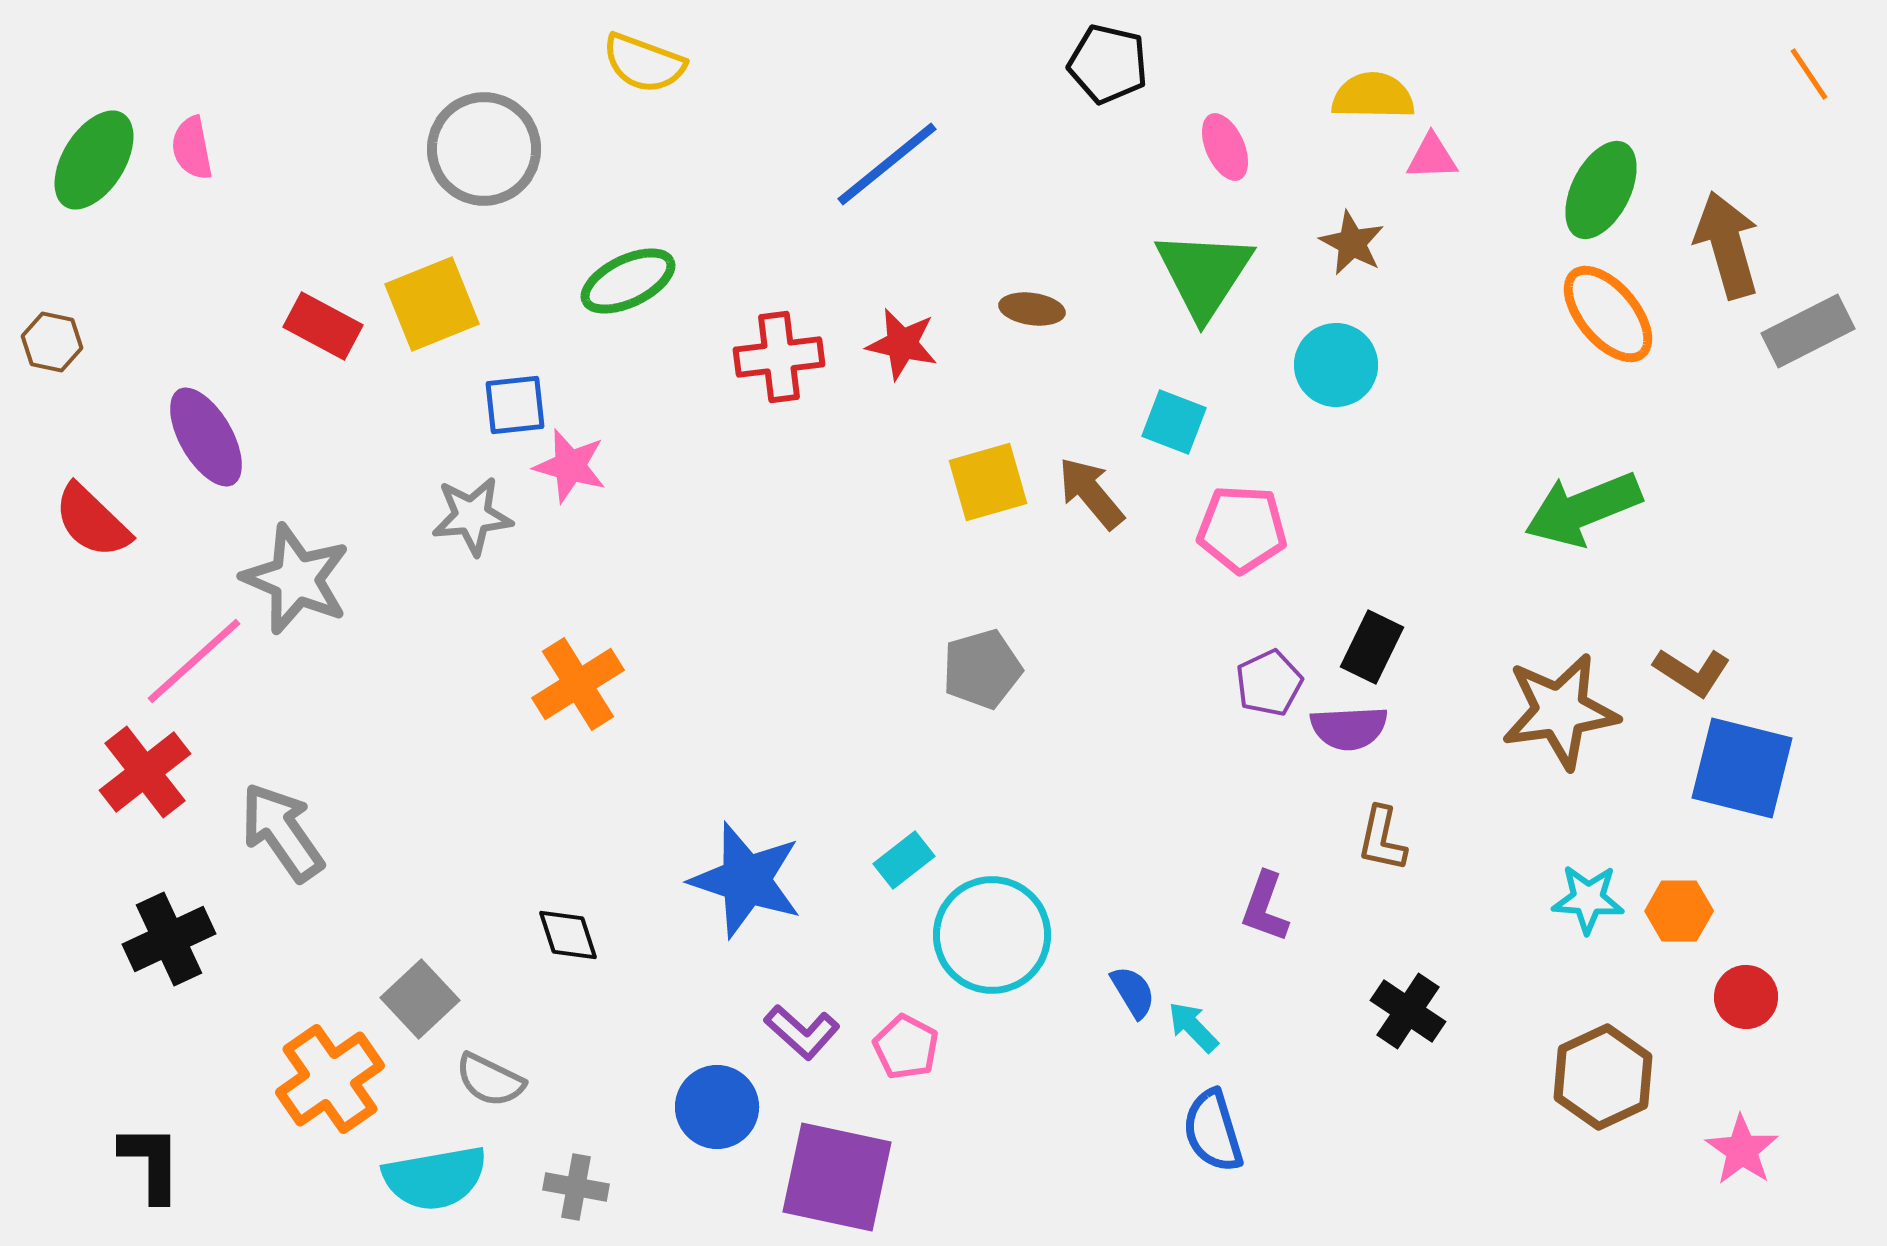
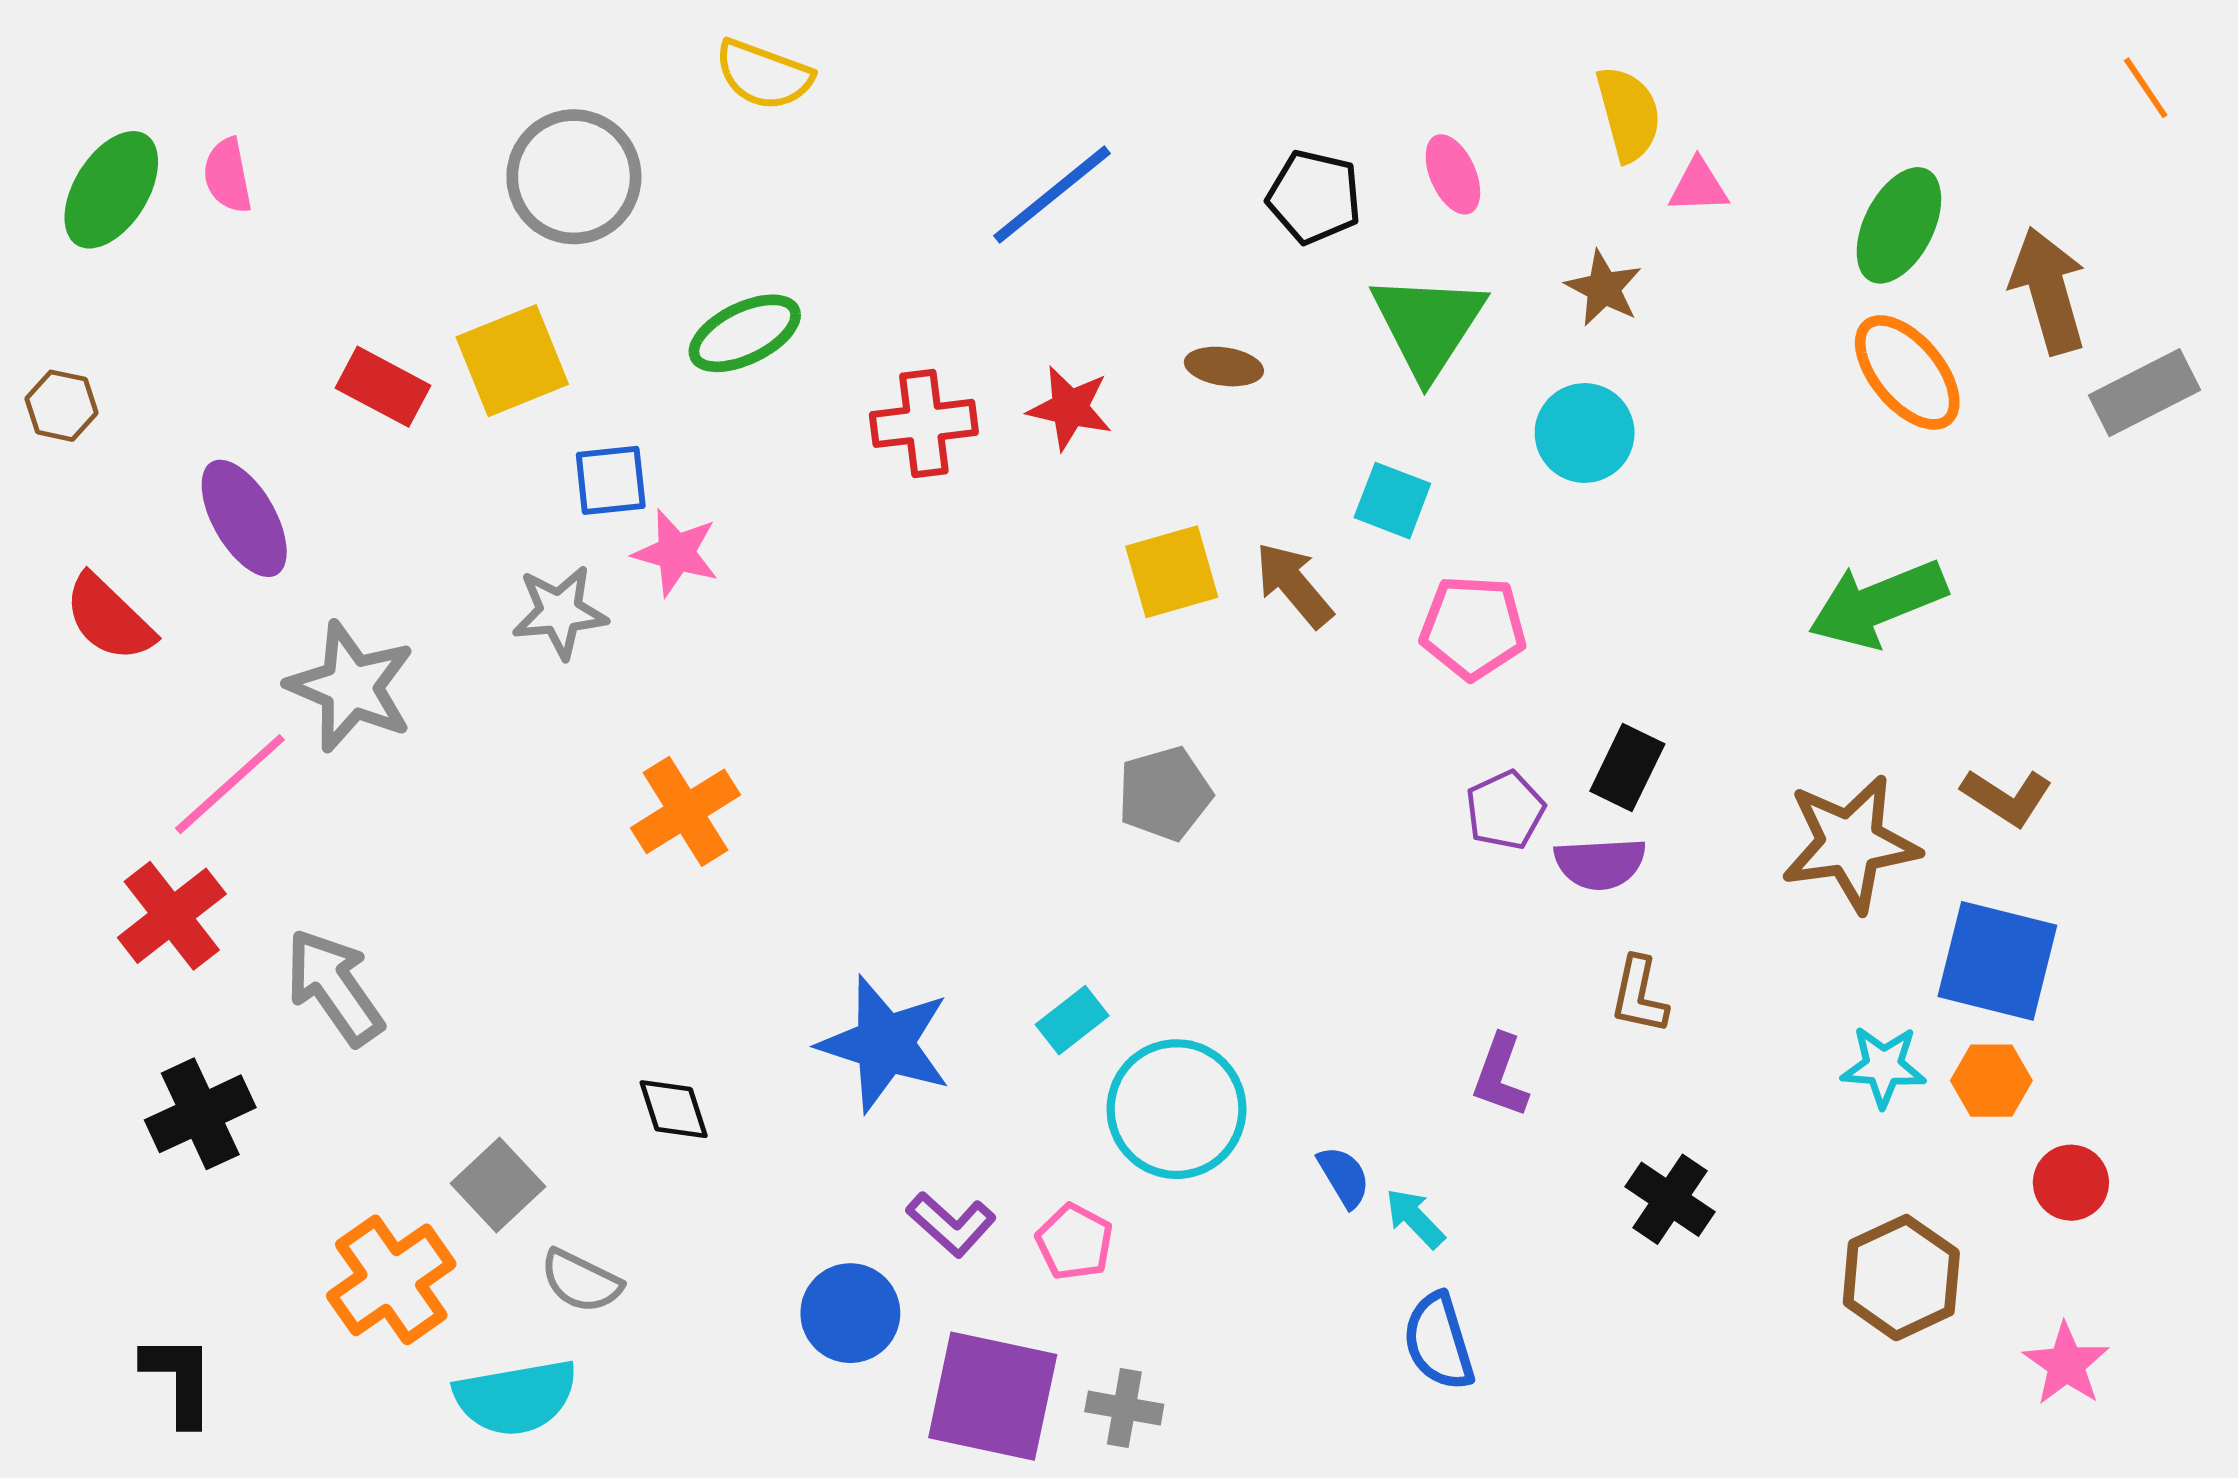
black pentagon: (1108, 64) -> (1314, 197), moved
yellow semicircle: (1373, 96) -> (1628, 114), turned 74
blue square: (1742, 768) -> (1997, 961), moved
gray cross: (576, 1187) -> (1124, 1408), moved

